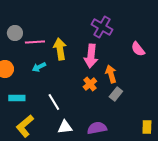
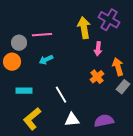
gray circle: (15, 33) -> (19, 43), moved
yellow arrow: (60, 49) -> (84, 28), moved
pink arrow: (91, 56) -> (98, 49), size x0.6

